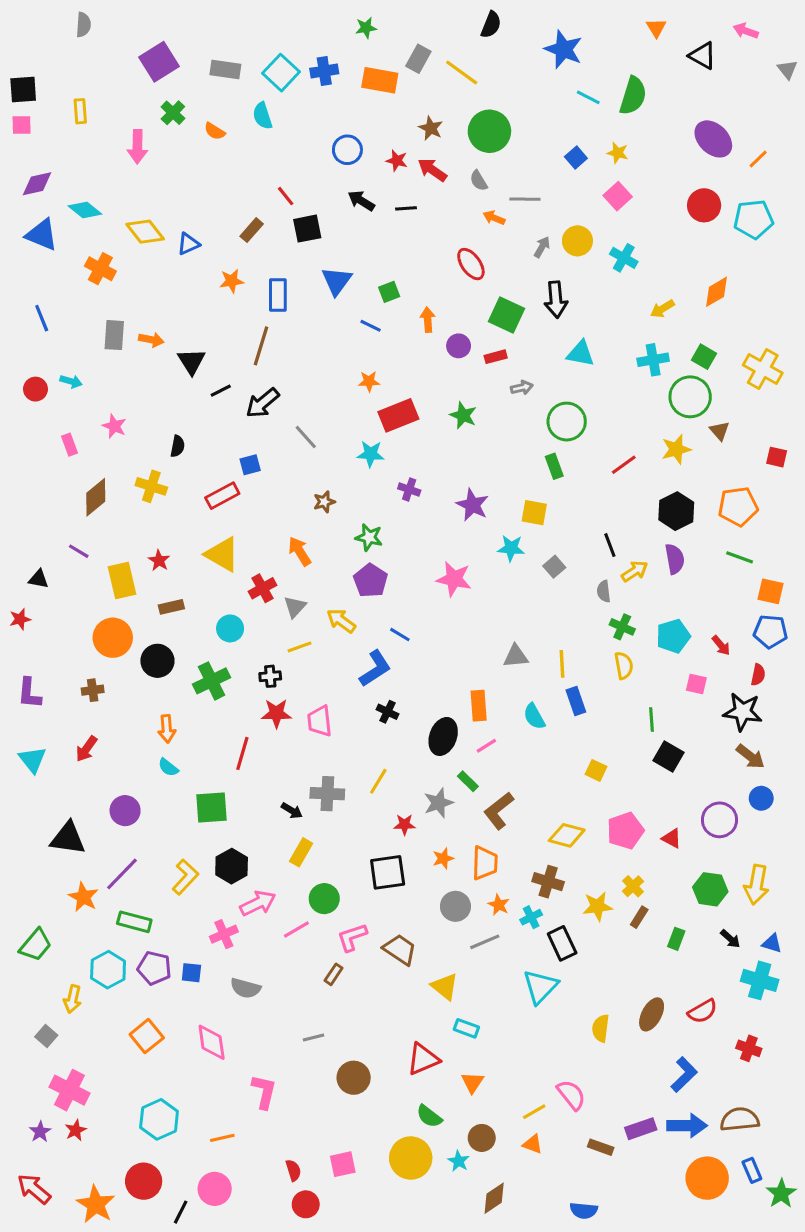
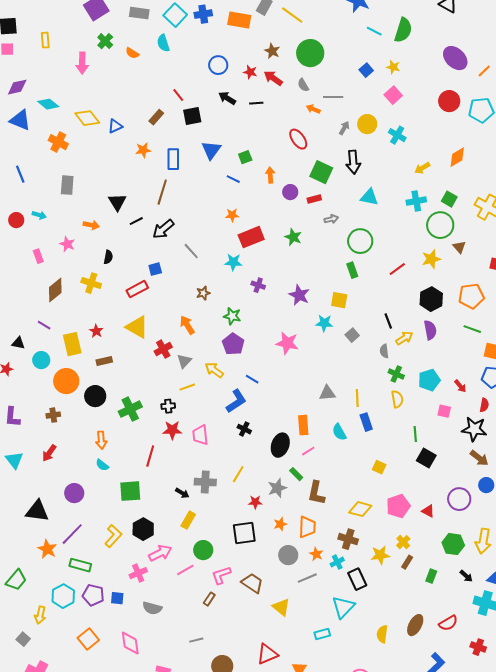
orange arrow: (151, 340) -> (91, 225), moved
cyan circle: (230, 628) -> (41, 360), moved
brown L-shape: (499, 811) -> (316, 493), turned -40
cyan rectangle: (466, 1028) -> (322, 634), moved, turned -35

